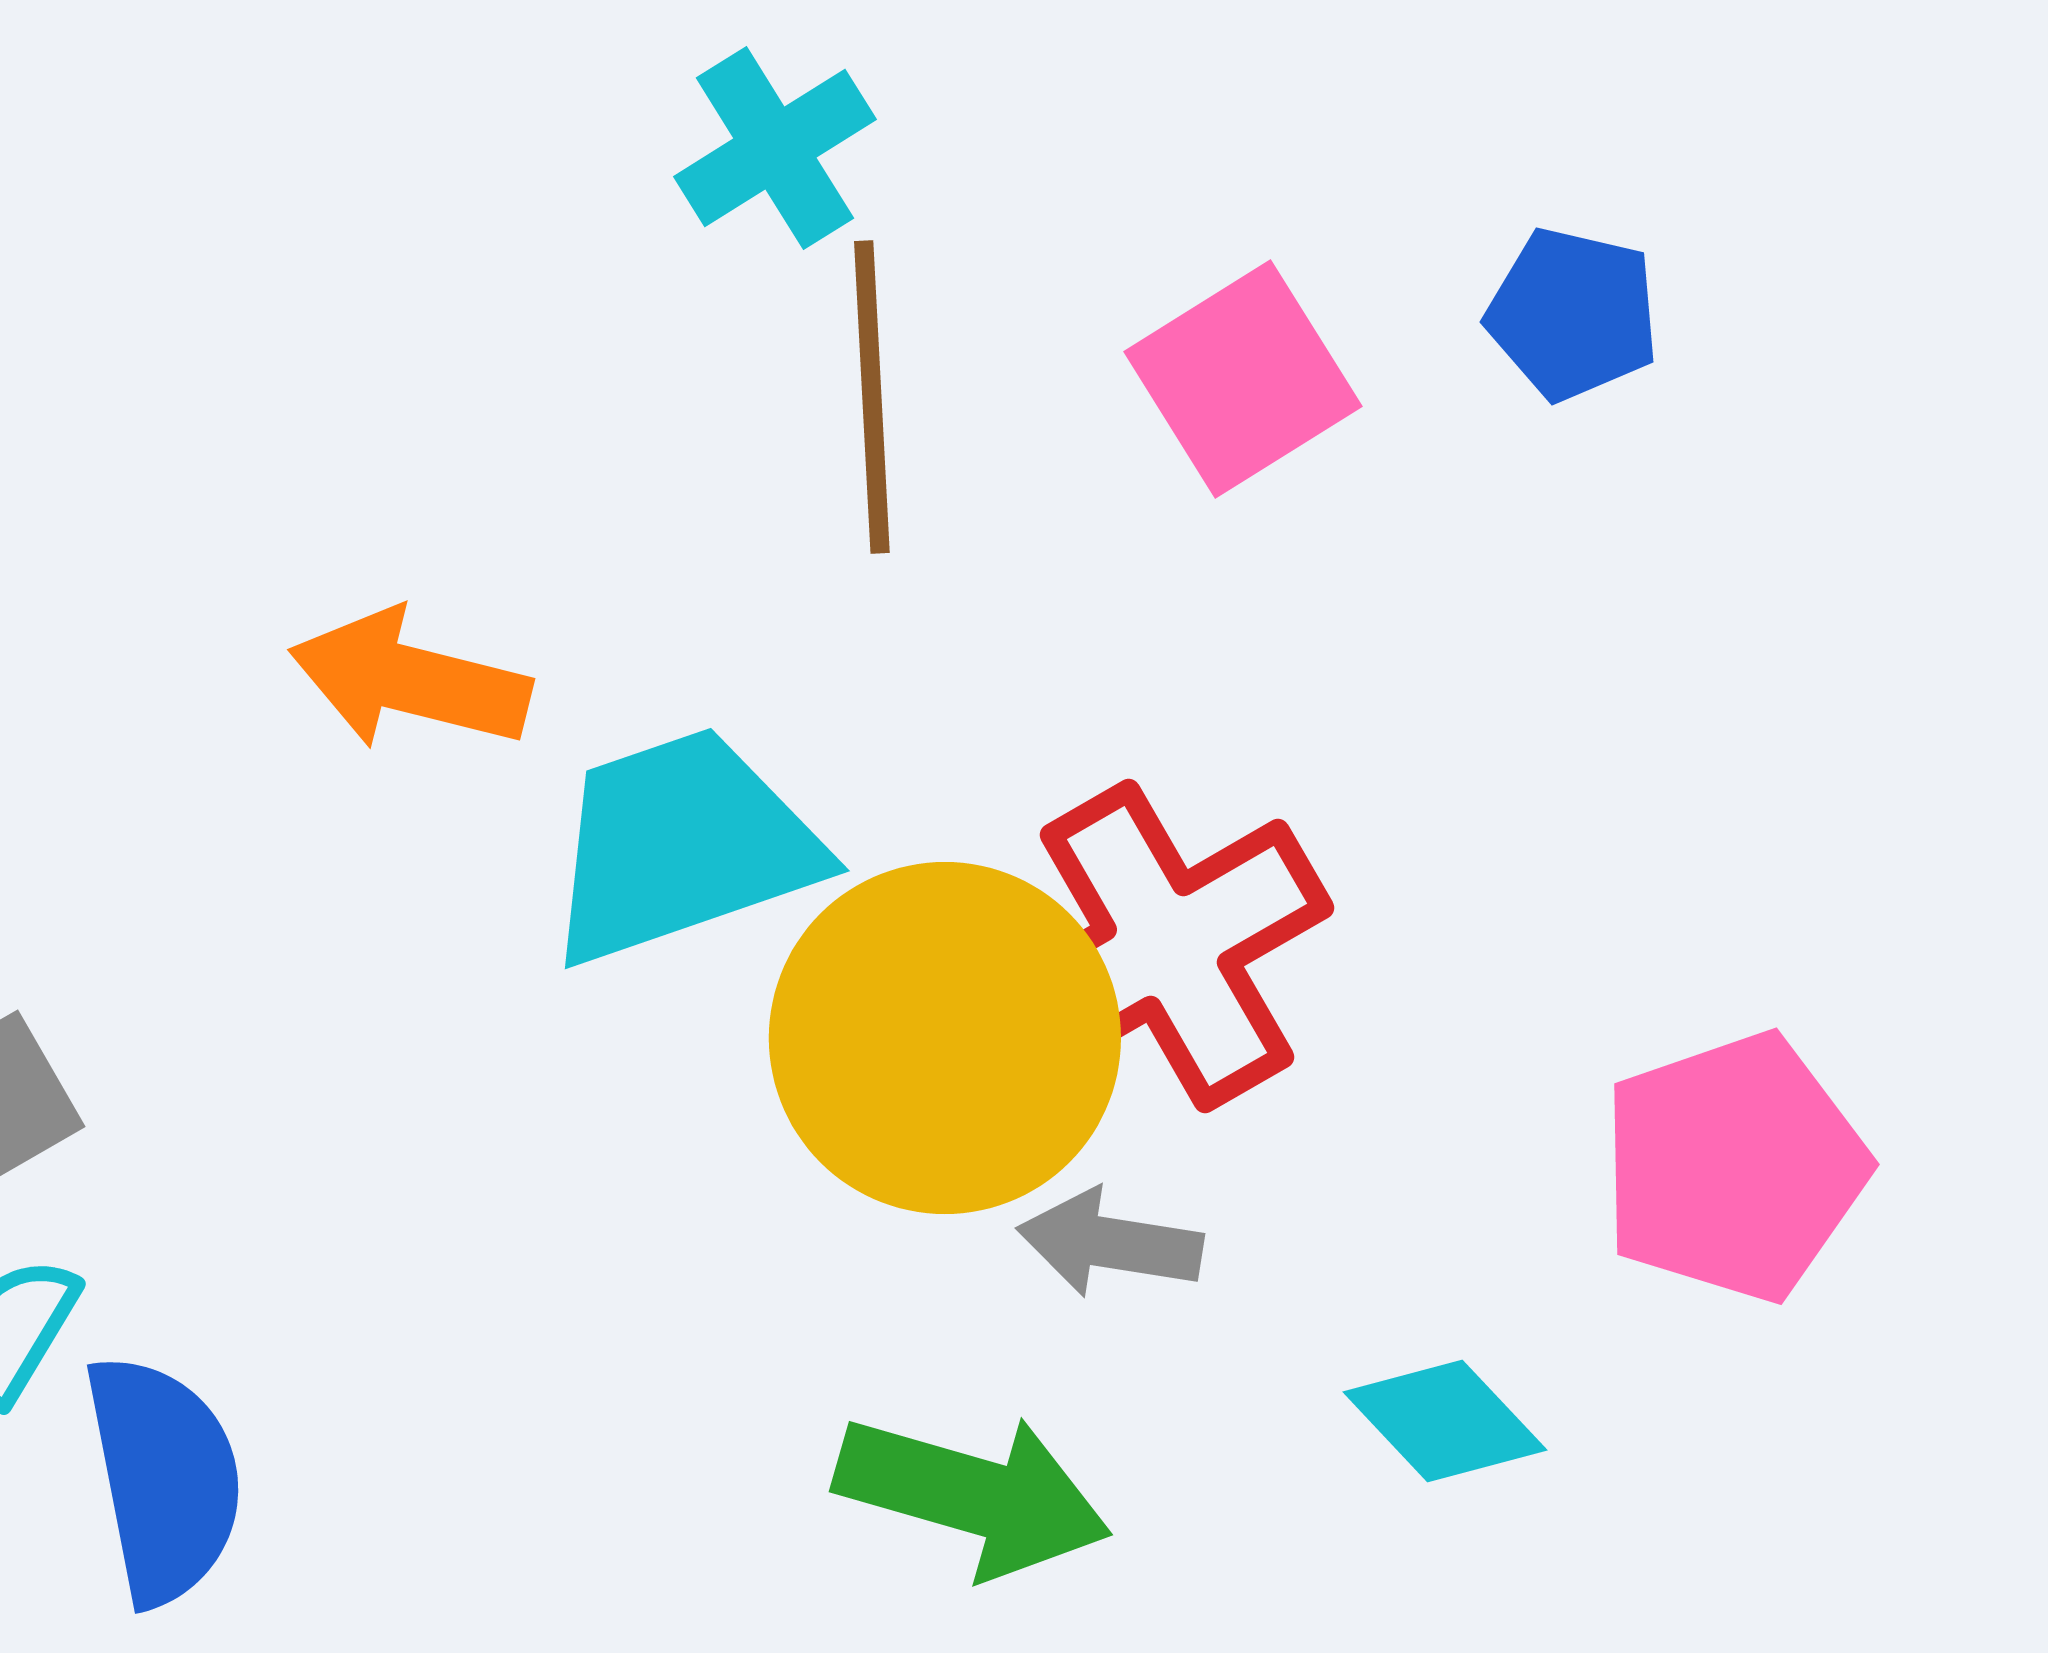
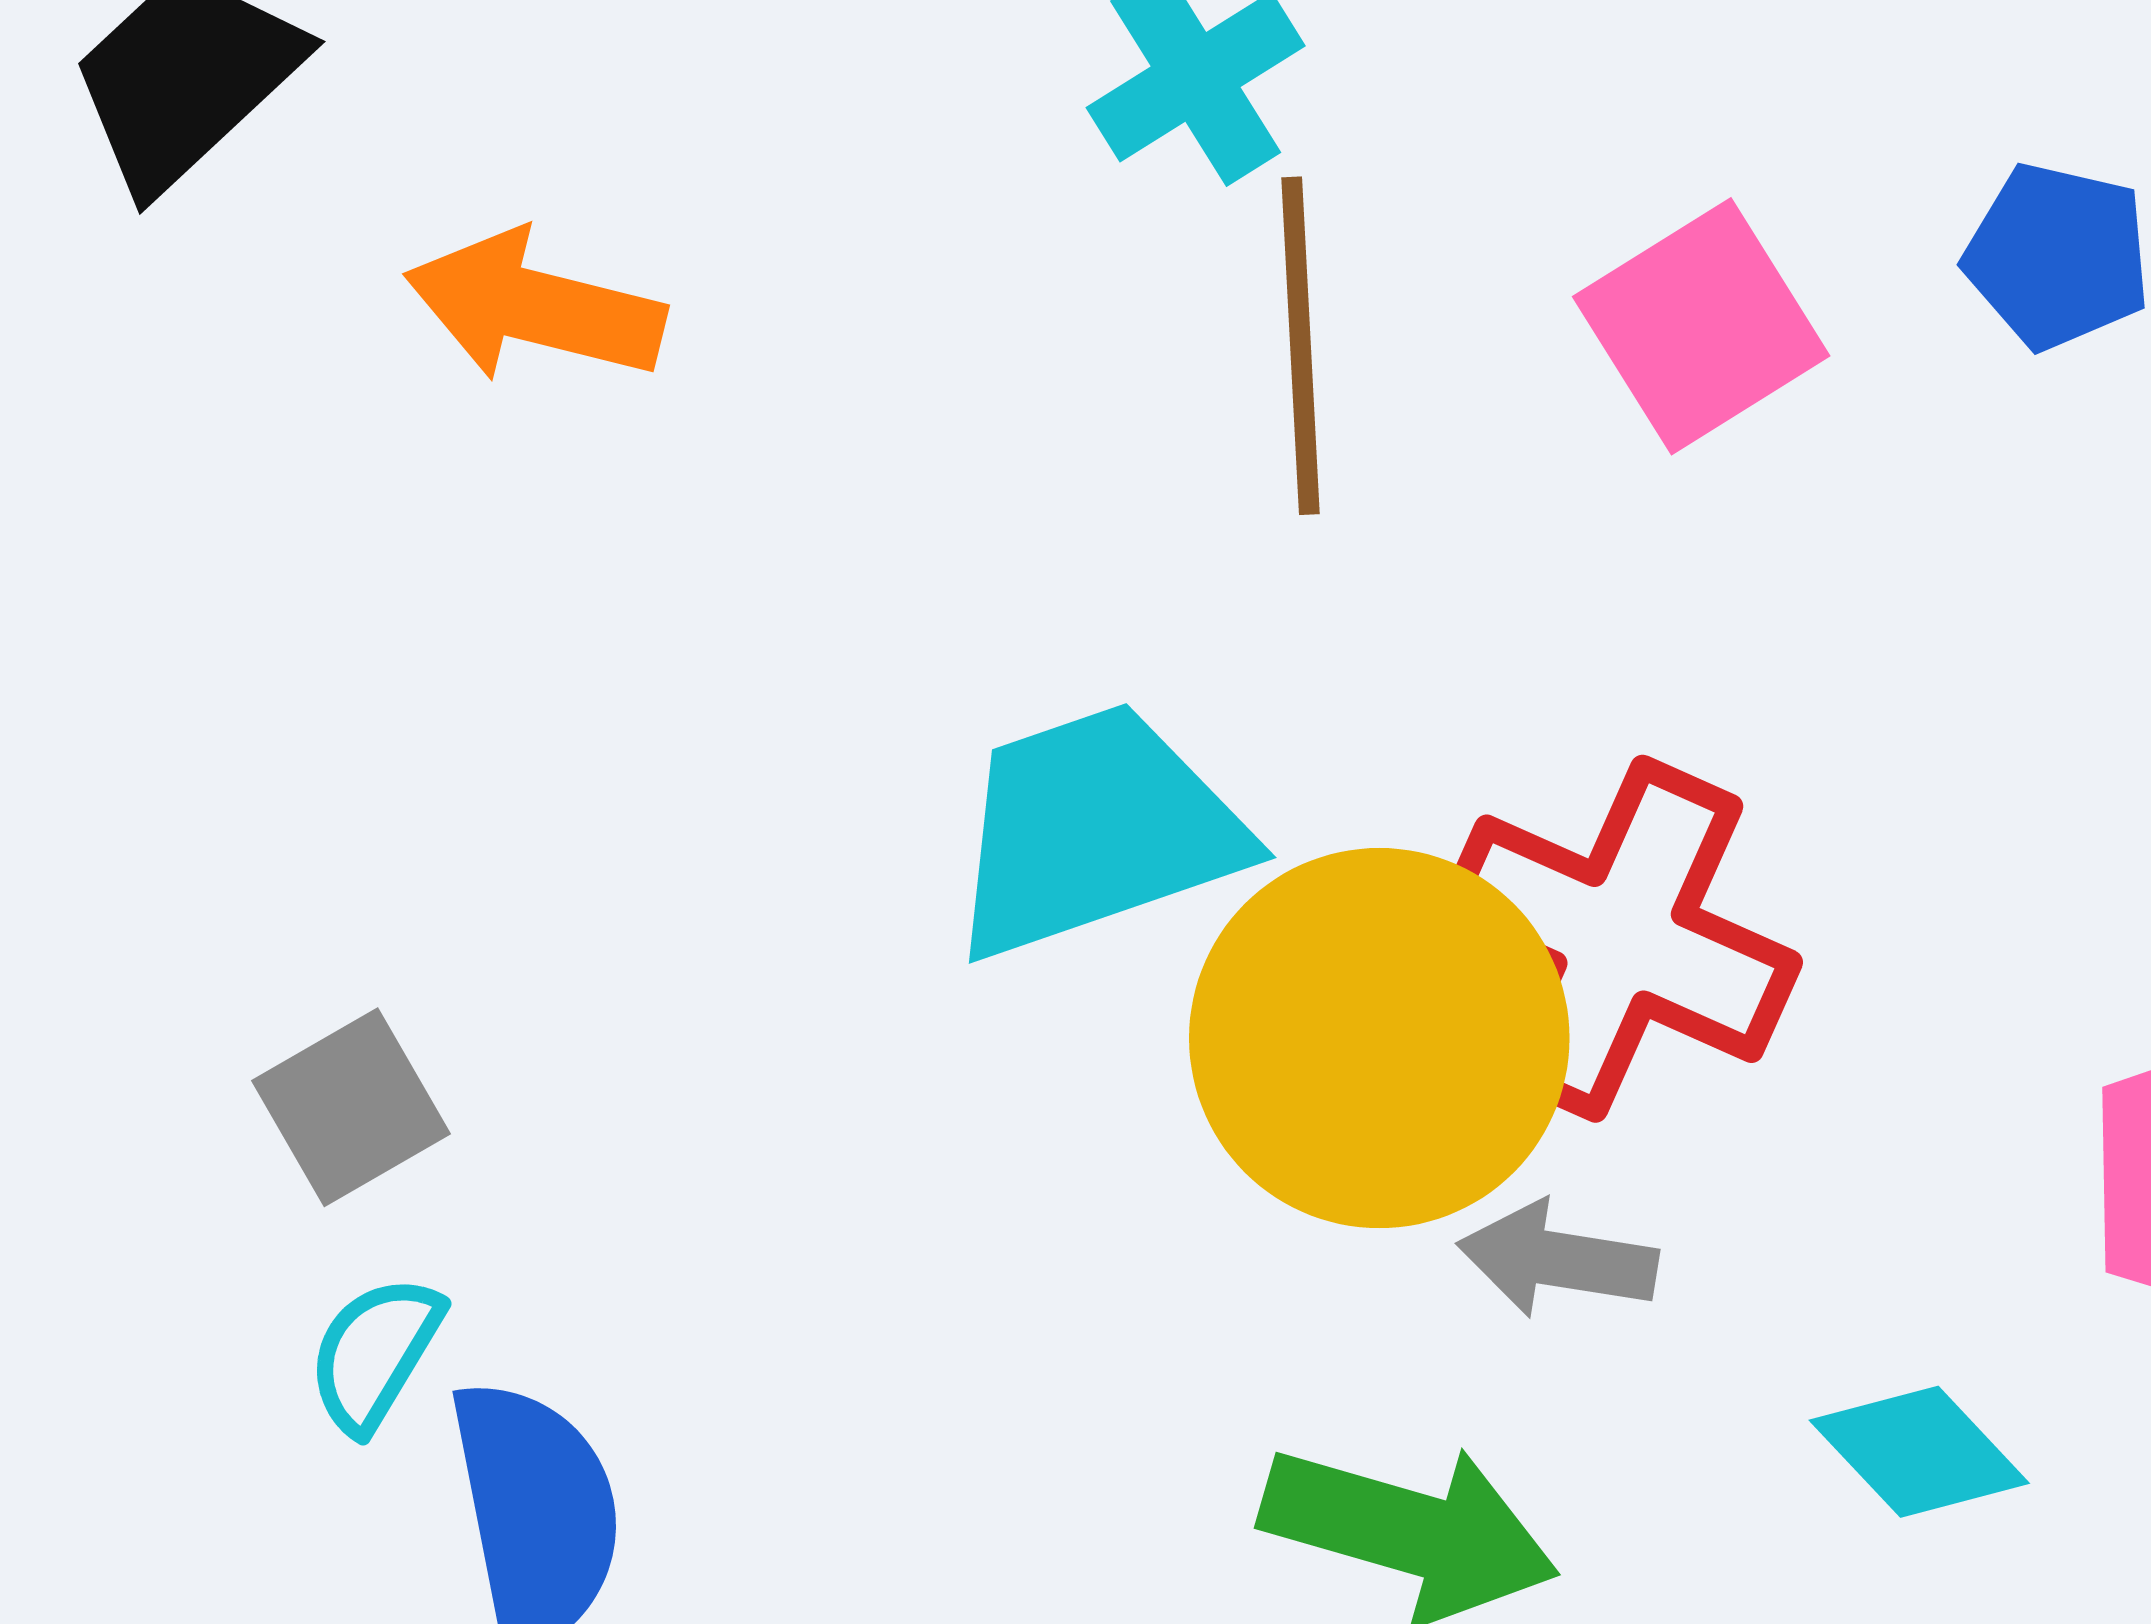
orange arrow: (410, 680) -> (535, 307), moved
red cross: (1167, 946) -> (1619, 939), turned -36

